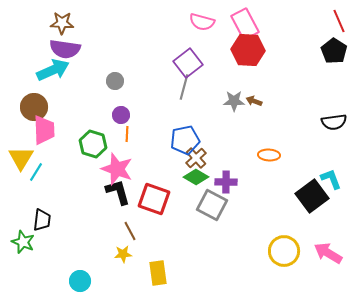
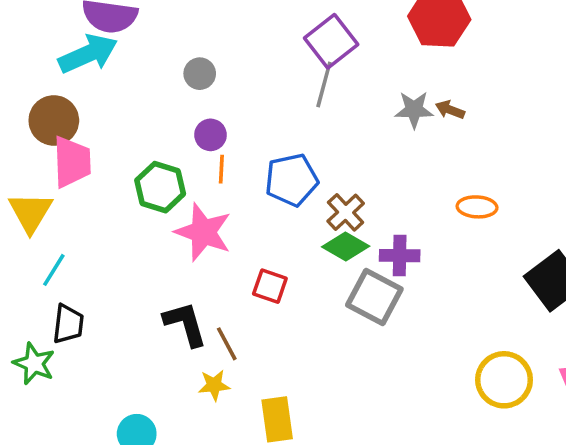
blue pentagon: (185, 140) -> (292, 180), moved
cyan line: (36, 172) -> (54, 270), moved
black L-shape: (118, 192) -> (185, 324), moved
red square: (154, 199) -> (270, 286), size x0.6

